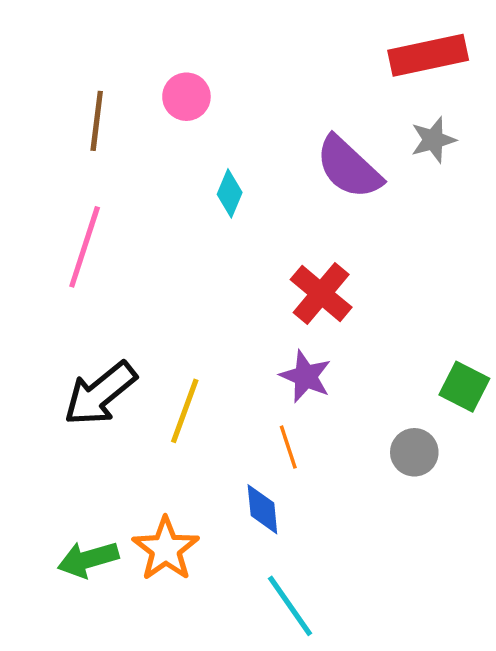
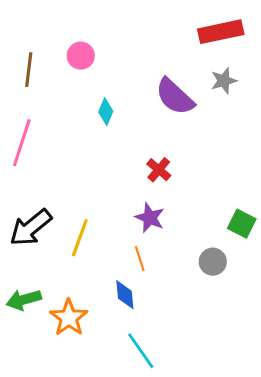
red cross: (321, 293) -> (159, 170), size x0.7
green arrow: (88, 559) -> (24, 300), moved

